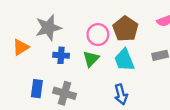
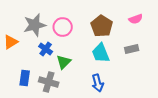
pink circle: (98, 35) -> (63, 27), moved
blue cross: (61, 55) -> (46, 49), turned 32
green triangle: (91, 59) -> (64, 62), moved

